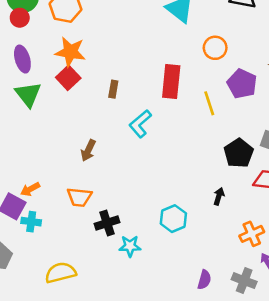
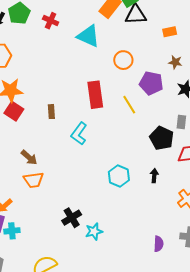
brown arrow: (88, 150) -> (29, 157), moved, turned -60
orange trapezoid: (79, 197) -> (33, 180), moved
cyan hexagon: (173, 219) -> (119, 176), moved

